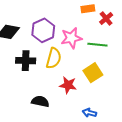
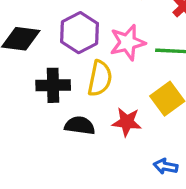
black semicircle: (40, 101) -> (80, 126), moved

